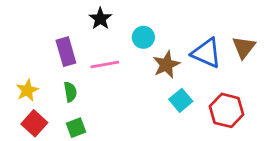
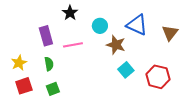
blue triangle: (206, 53) -> (137, 25), moved
brown star: (166, 65) -> (116, 45), turned -30
red square: (34, 123) -> (24, 86), turned 30

